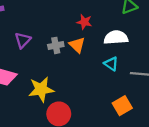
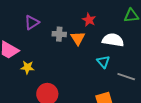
yellow star: (41, 89) -> (27, 67), moved, size x0.6

